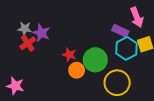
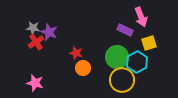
cyan hexagon: (126, 48) -> (137, 62), moved
green circle: (95, 60) -> (117, 57), moved
pink star: (15, 86) -> (35, 83), moved

